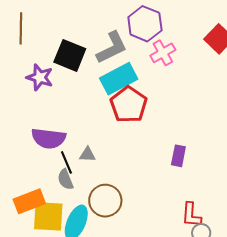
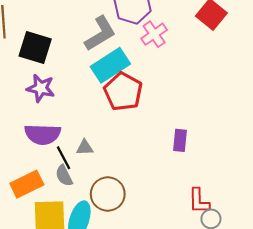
black square: (70, 55) -> (35, 48), moved
purple star: (40, 77) -> (41, 88), moved
orange rectangle: (29, 201) -> (27, 184), moved

